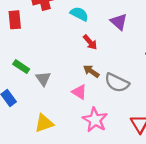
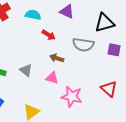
gray triangle: (43, 79) -> (26, 70), moved
gray semicircle: (117, 83) -> (83, 45), moved

